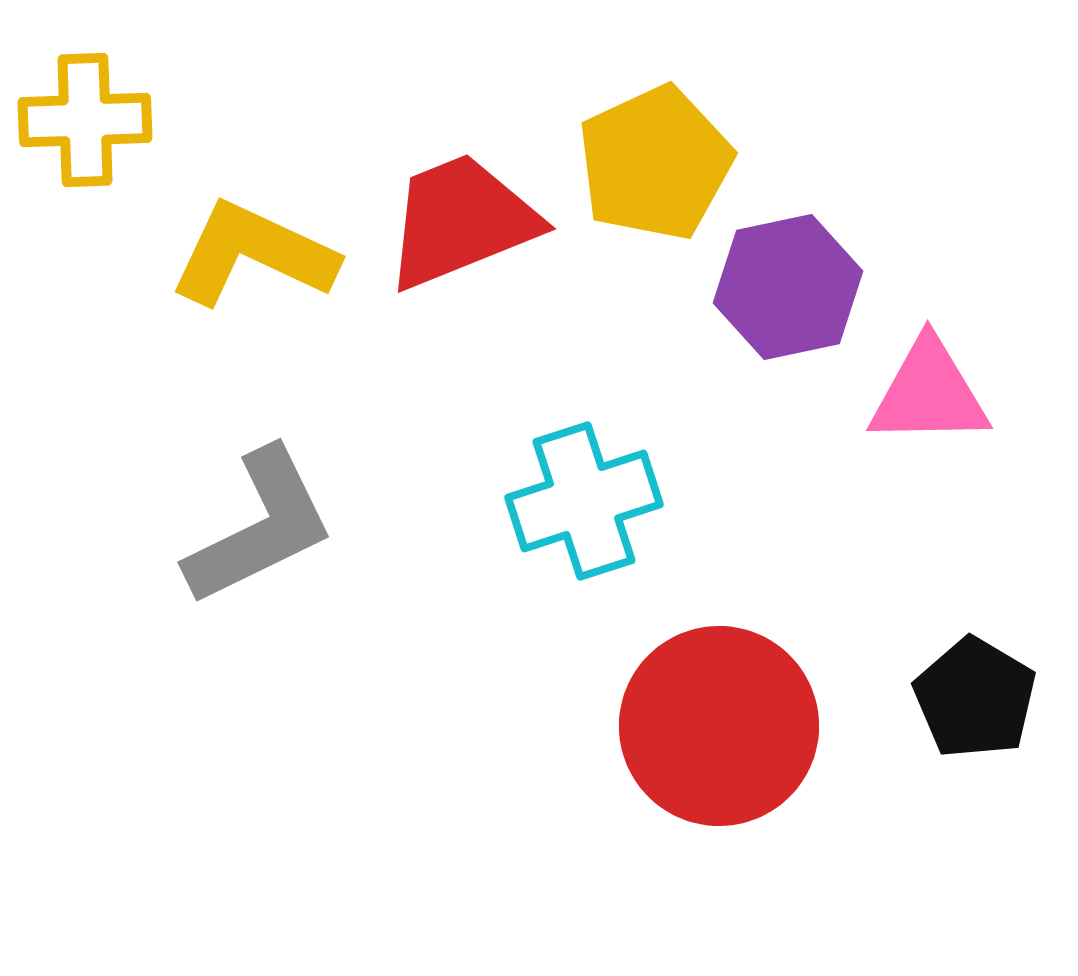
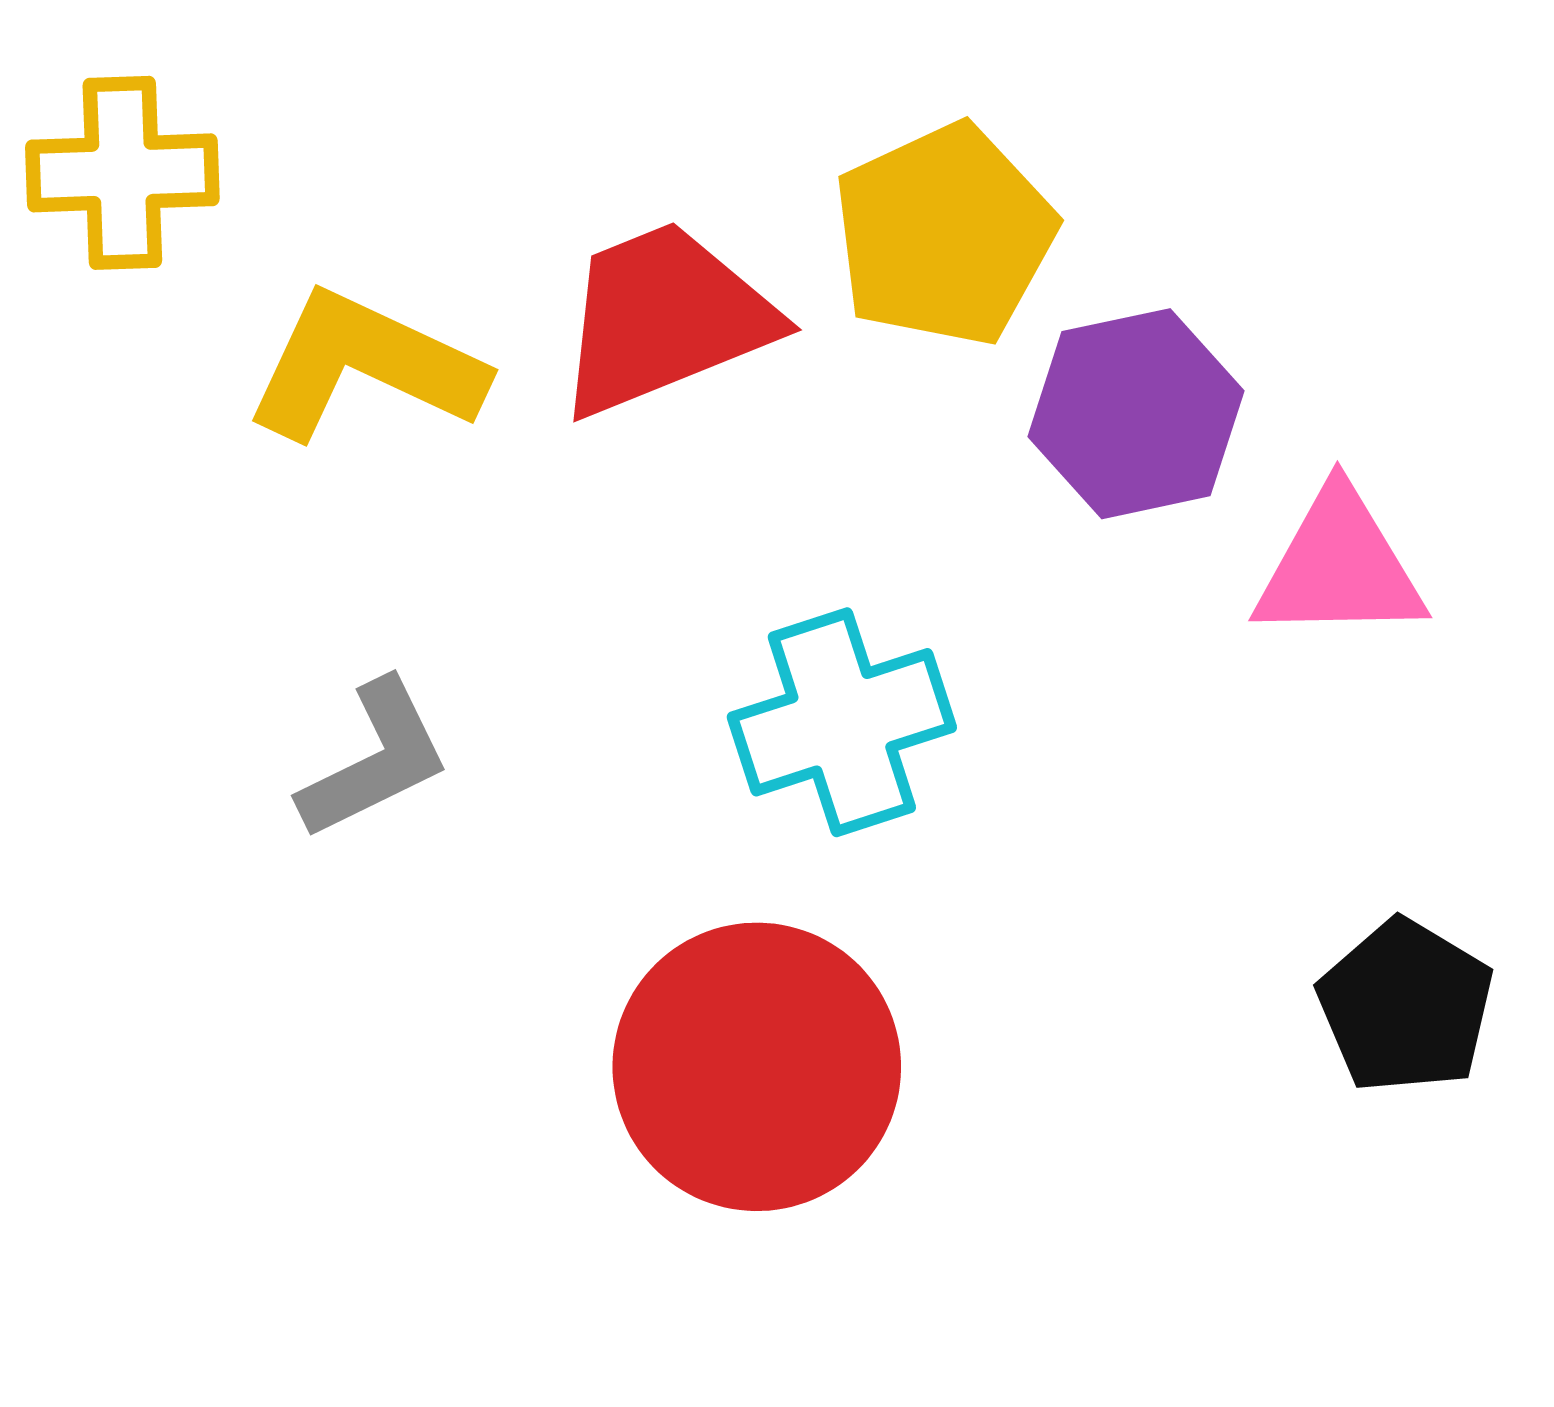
gray L-shape: (260, 527) -> (375, 760), size x0.7
red circle: (719, 726) -> (757, 1067), moved

